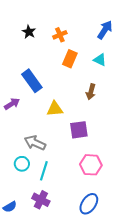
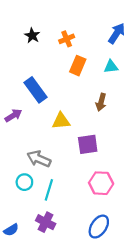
cyan triangle: (100, 60) -> (111, 67), turned -32

